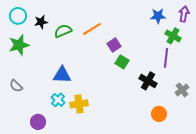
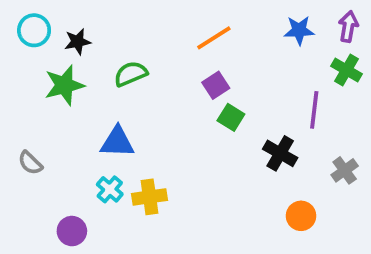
orange line: (92, 29) -> (214, 38), moved
green semicircle: (63, 31) -> (131, 74), moved
green cross: (173, 36) -> (346, 70), moved
green star: (19, 45) -> (64, 85), moved

